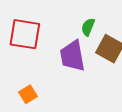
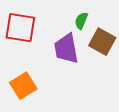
orange square: (28, 94) -> (23, 86), size x1.5

